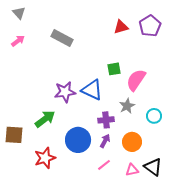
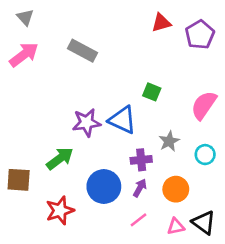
red triangle: (121, 27) -> (161, 23), moved
pink arrow: (18, 41) -> (24, 55), size x1.6
green square: (114, 69) -> (152, 92), turned 32
pink semicircle: (136, 80) -> (204, 105), moved

